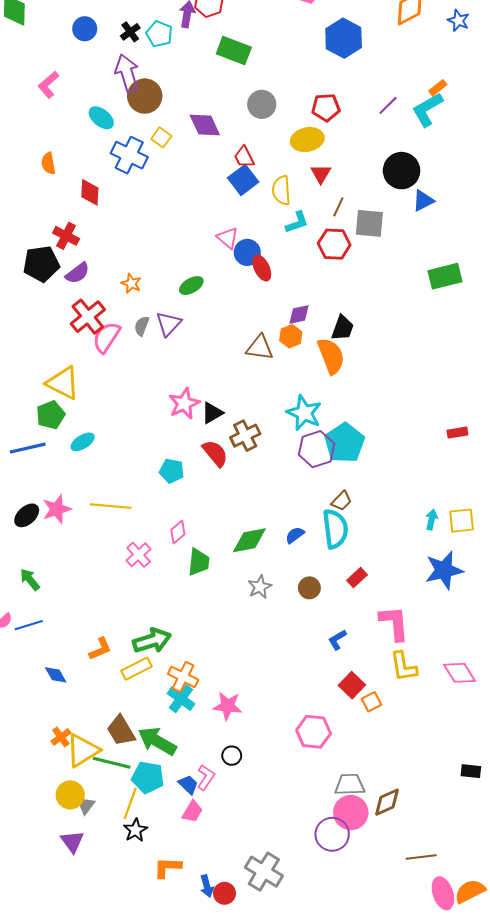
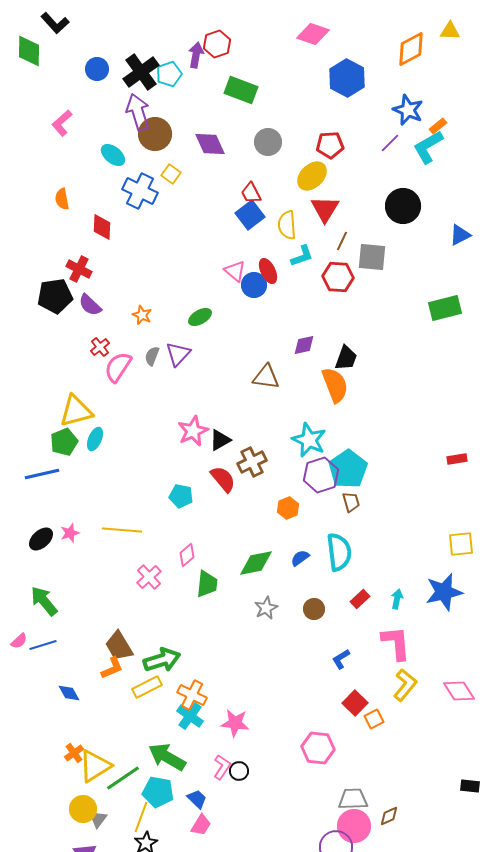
blue star: (458, 20) -> (408, 110), moved, size x1.4
black cross: (130, 32) -> (141, 72), size x1.8
cyan pentagon: (159, 34) -> (169, 74), turned 30
purple diamond: (205, 125) -> (210, 144), moved
yellow ellipse: (307, 140) -> (312, 176), turned -32
red triangle: (321, 174) -> (325, 209), size x1.4
blue triangle: (423, 201) -> (460, 235), moved
red ellipse: (262, 268) -> (268, 271), moved
purple semicircle: (77, 273) -> (90, 305), turned 80
red cross: (88, 317) -> (100, 347), size x0.6
orange hexagon: (291, 336) -> (288, 508), moved
yellow triangle: (63, 383) -> (76, 411), turned -42
cyan ellipse: (83, 442) -> (95, 439), moved, turned -35
brown trapezoid: (341, 501) -> (351, 502), moved, turned -60
pink star: (57, 509) -> (70, 533), size x0.7
cyan arrow: (432, 520) -> (397, 599), moved
green arrow: (30, 580) -> (44, 601), size x1.4
yellow L-shape: (404, 667) -> (405, 685), turned -132
brown trapezoid: (121, 731) -> (119, 646), moved
green line: (112, 763) -> (123, 778), turned -48
pink L-shape: (206, 777) -> (222, 767), moved
brown diamond: (387, 802) -> (389, 816), size x0.7

